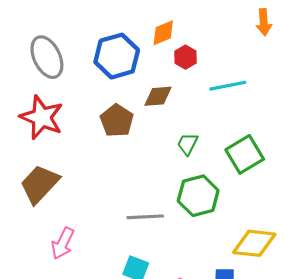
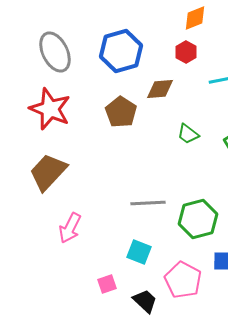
orange diamond: (163, 33) -> (195, 18), moved
green trapezoid: (188, 144) -> (188, 134), turned -80
green hexagon: (198, 196) -> (198, 219), moved

